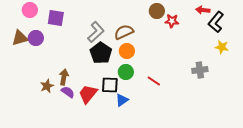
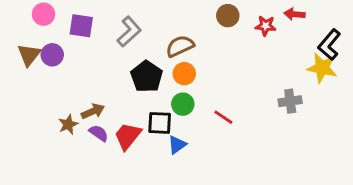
red star: (172, 21) -> (266, 26), moved
black L-shape: (216, 22) -> (329, 45), moved
gray L-shape: (96, 32) -> (129, 32), moved
brown triangle: (20, 38) -> (29, 55), turned -36
yellow star: (222, 47) -> (322, 68), size x1.5
brown arrow: (64, 77) -> (93, 111), turned 56

